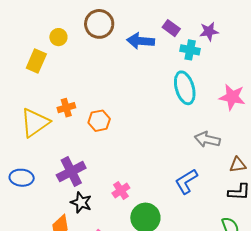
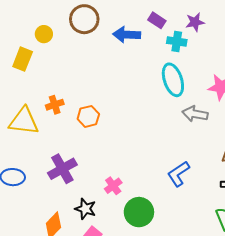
yellow triangle: (35, 123) -> (24, 121), turned 44
gray arrow: (207, 139) -> (195, 114), moved
black star: (81, 203) -> (85, 209), moved

